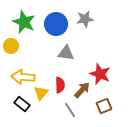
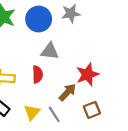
red star: (100, 74) -> (87, 74), turned 30
red semicircle: (60, 85) -> (38, 74), moved
yellow triangle: (41, 93) -> (32, 112), moved

